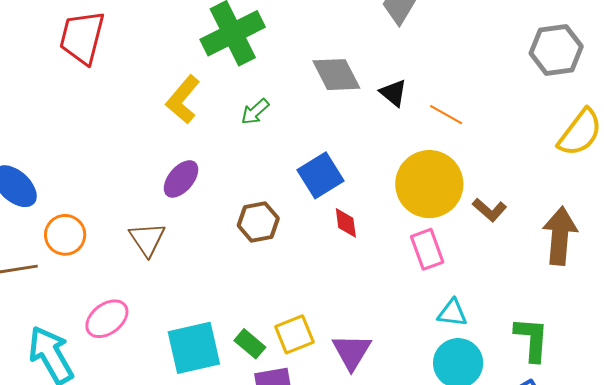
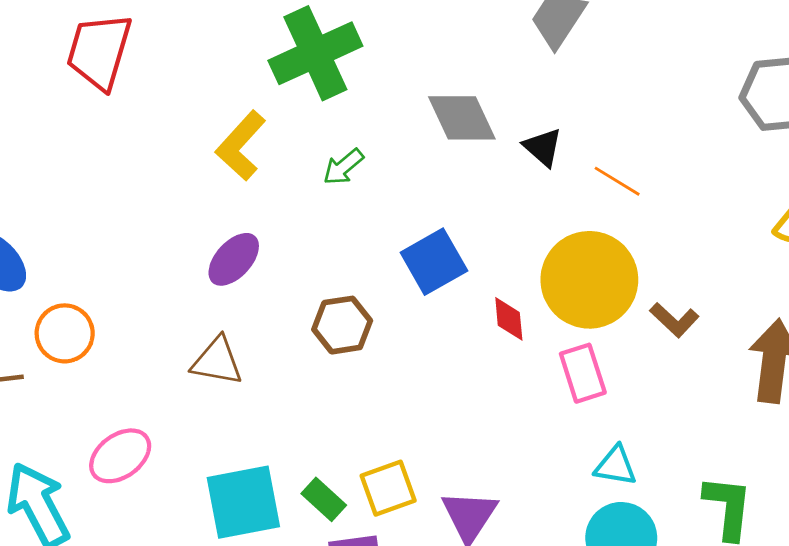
red diamond: (346, 223) -> (509, 319), moved
brown triangle: (147, 239) -> (217, 361), moved, turned -48

